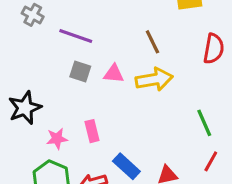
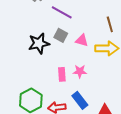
black star: (25, 108) -> (39, 43), moved
pink star: (57, 139) -> (80, 71), moved

